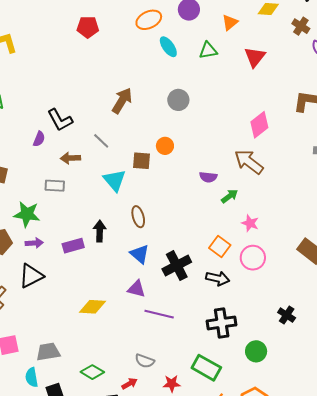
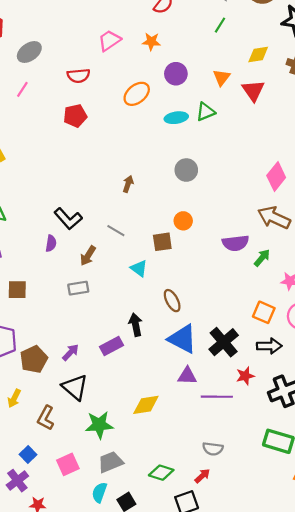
cyan ellipse: (168, 47) -> (176, 118), moved, turned -50
red triangle: (255, 57) -> (253, 91), moved
brown arrow: (122, 101) -> (128, 184), size x0.6
brown arrow: (70, 158) -> (88, 256), turned -42
purple semicircle: (208, 177) -> (235, 243), size x1.4
cyan triangle: (115, 180) -> (139, 268), size x0.7
green star: (27, 214) -> (99, 425), moved
purple arrow: (34, 243) -> (70, 352), turned -30
blue triangle: (140, 254) -> (182, 339), size x1.4
black triangle: (31, 276) -> (75, 387), turned -40
cyan semicircle: (32, 377) -> (99, 492), turned 42
red star: (172, 384) -> (245, 376), moved

